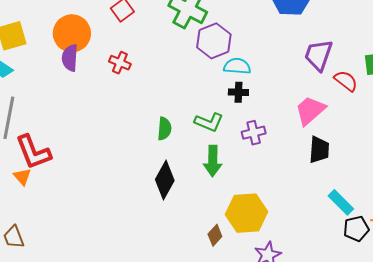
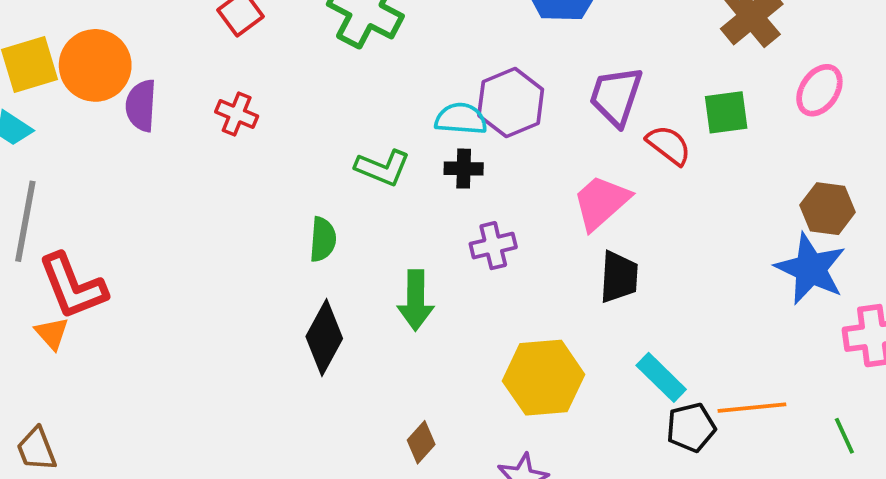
orange circle: (72, 33) -> (95, 65), moved
purple hexagon: (214, 41) -> (511, 102), moved
green L-shape: (209, 122) -> (383, 168), moved
yellow hexagon: (246, 213) -> (544, 378), moved

